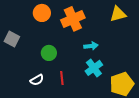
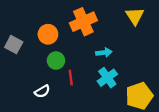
orange circle: (42, 13) -> (48, 34), moved
yellow triangle: (118, 14) -> (135, 16), turned -48
red line: (62, 78) -> (71, 78), moved

